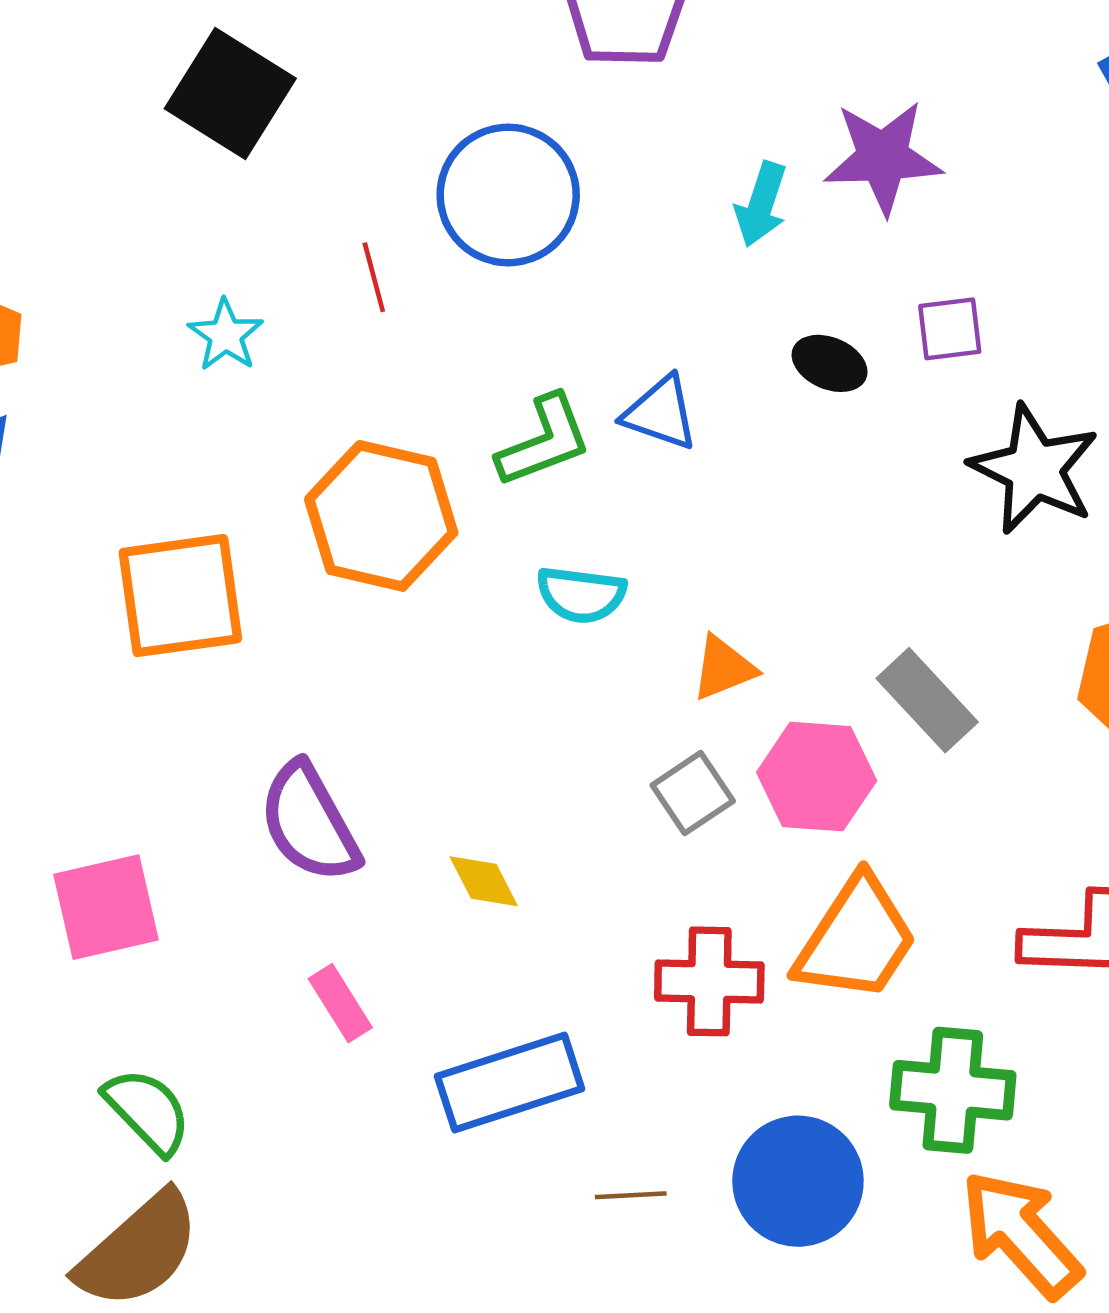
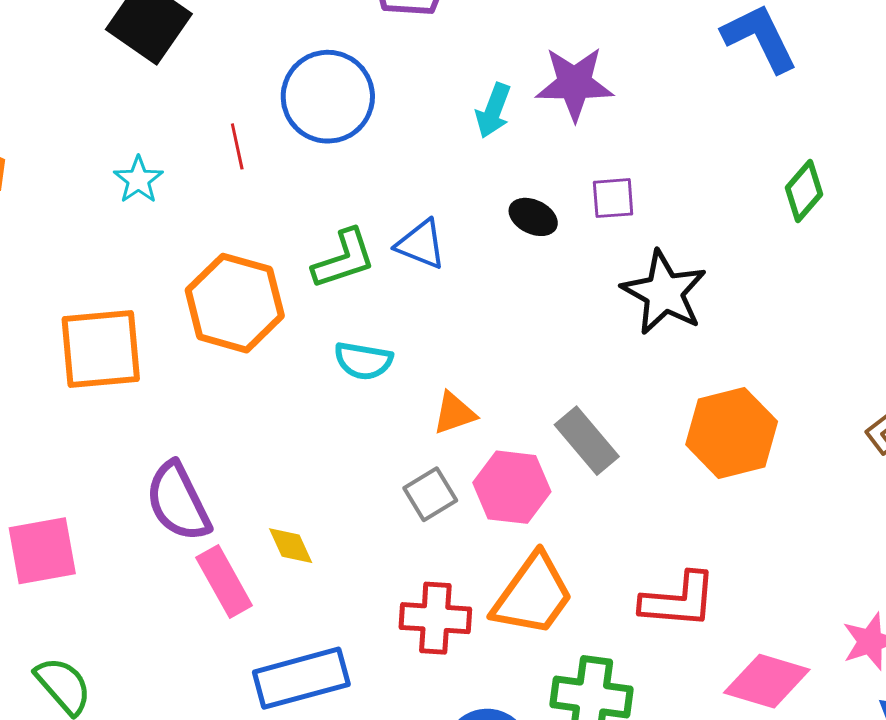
pink rectangle: (340, 1003) -> (224, 582), moved, size x1.4

